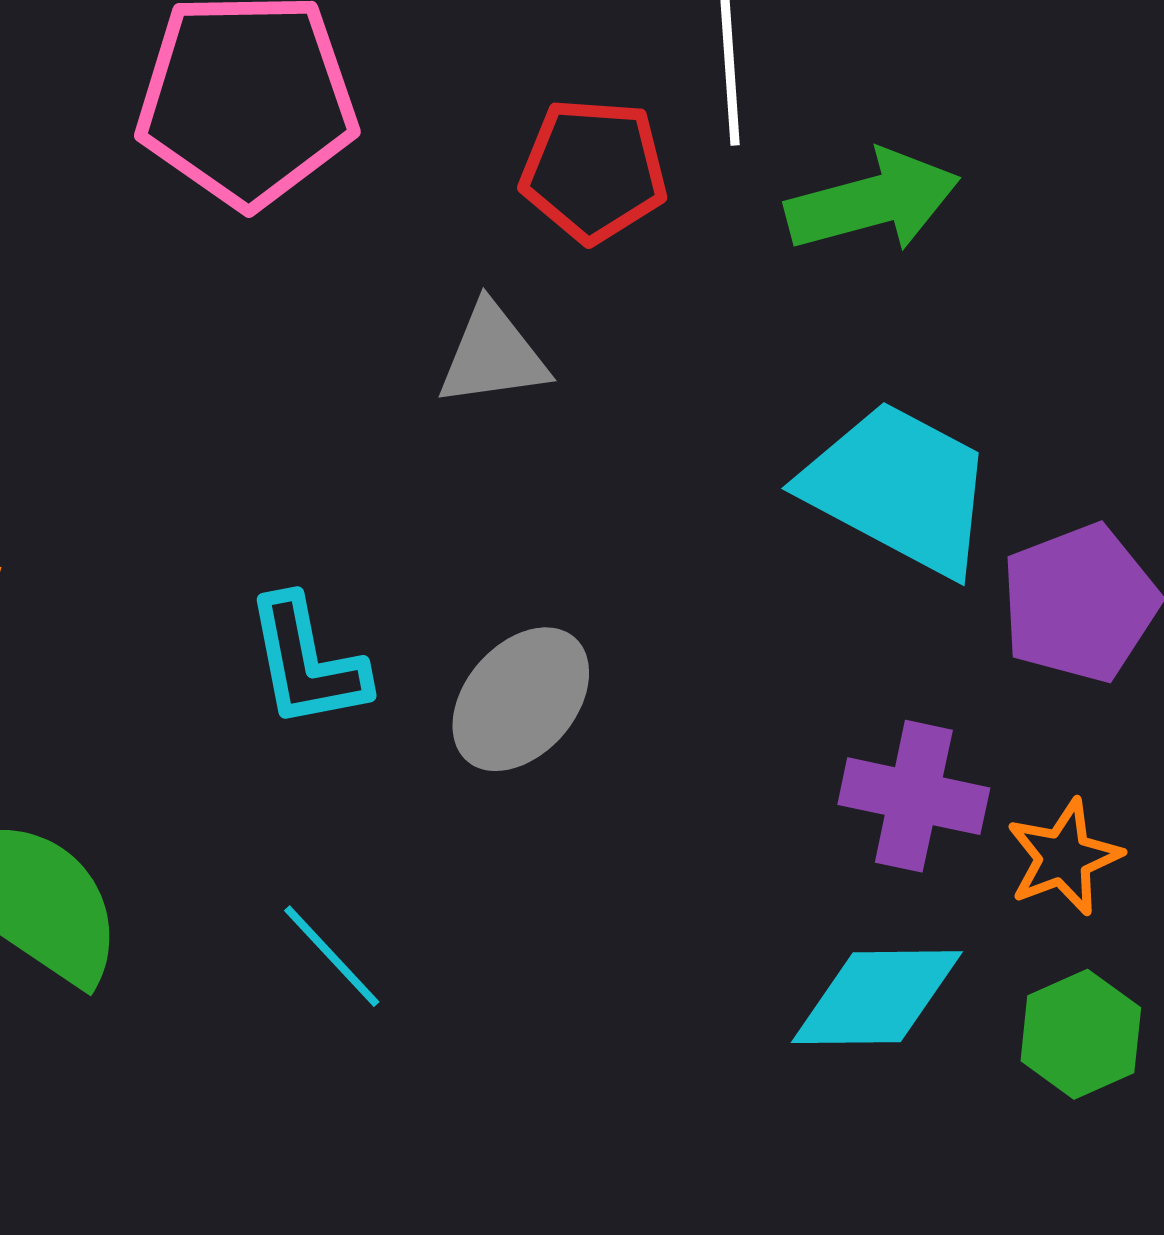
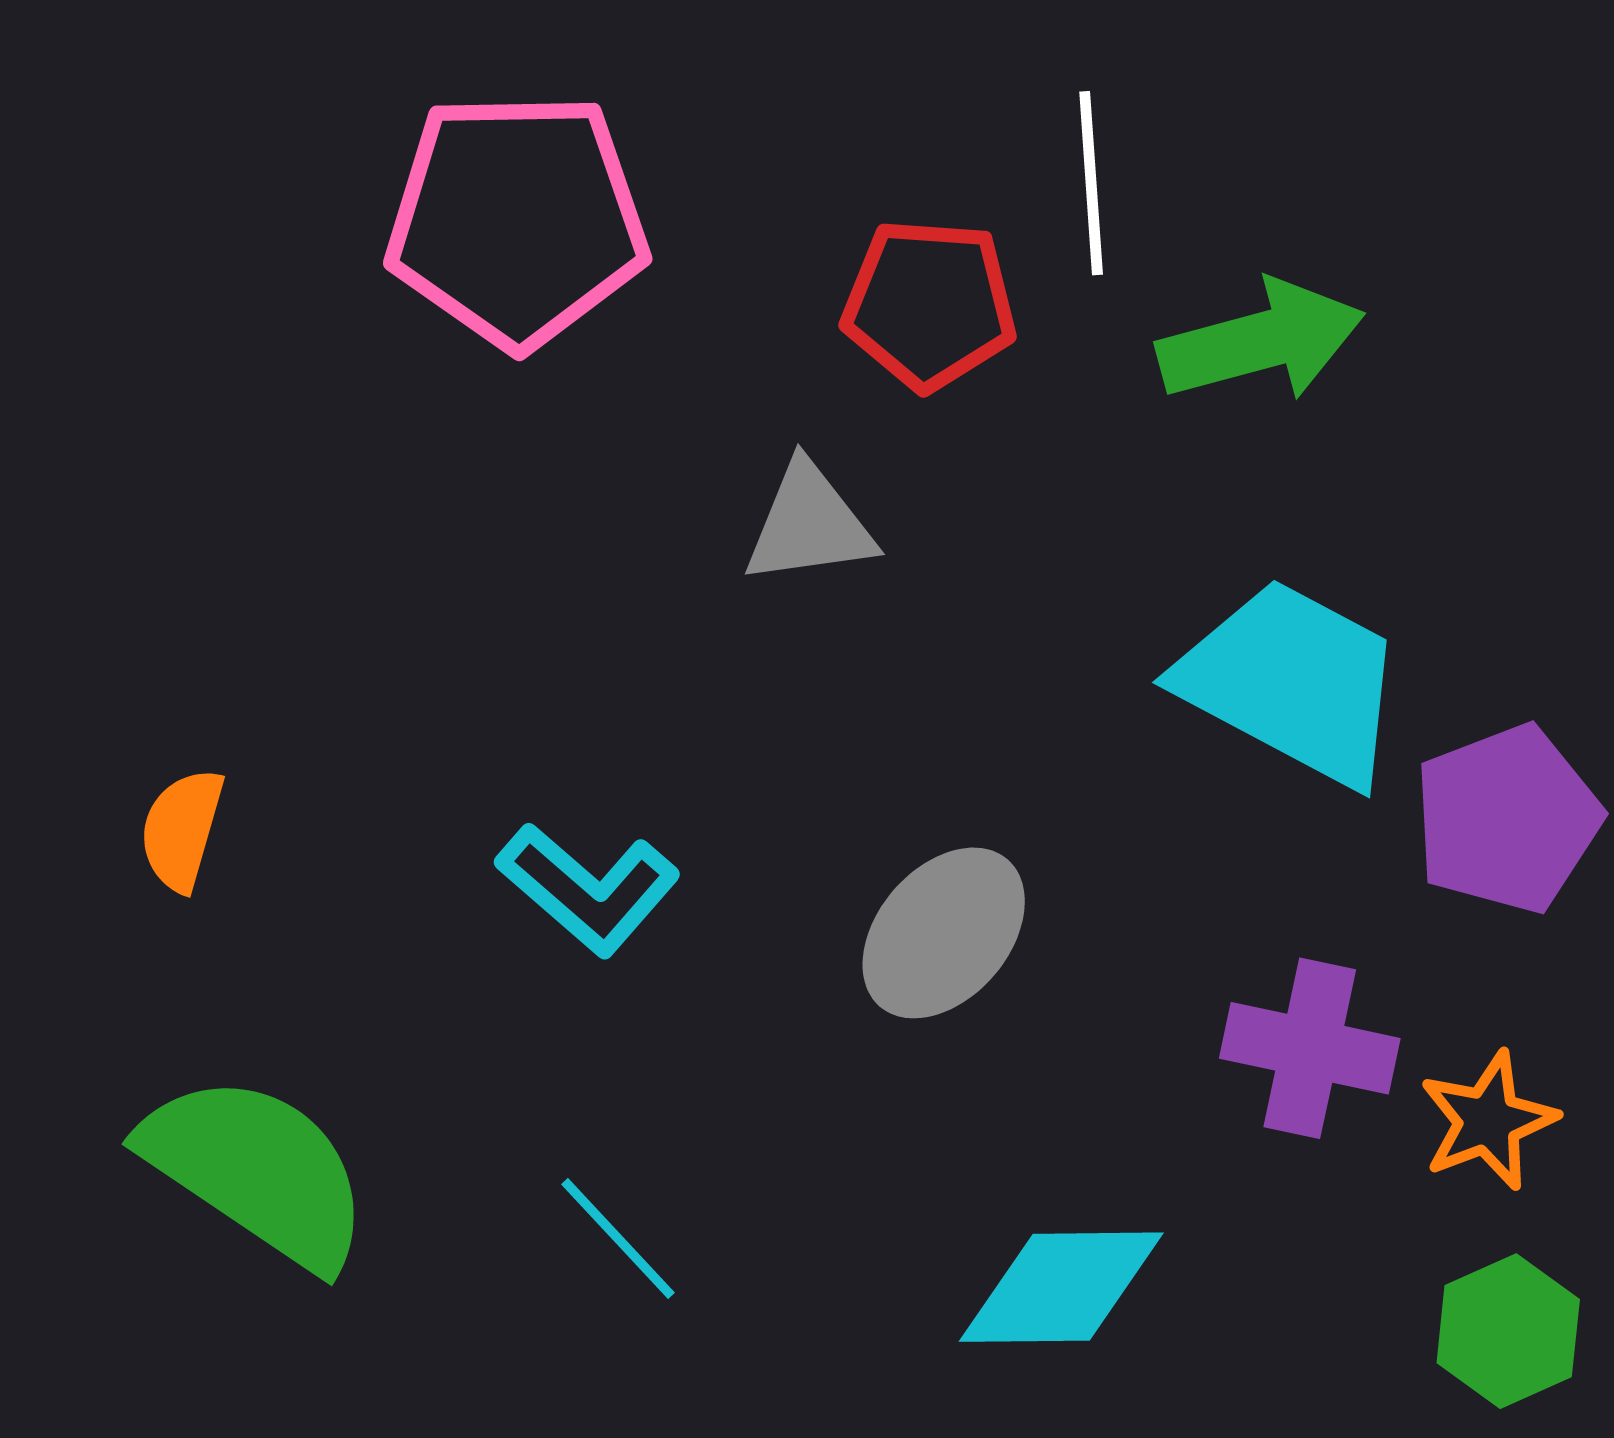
cyan L-shape: (307, 662) -> (588, 889), turned -38
gray ellipse: (521, 699) -> (944, 933), moved
cyan diamond: (877, 997) -> (1061, 1287), moved

